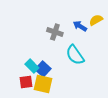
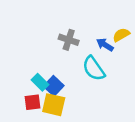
yellow semicircle: (96, 20) -> (121, 35), moved
blue arrow: (80, 26) -> (105, 45), moved

